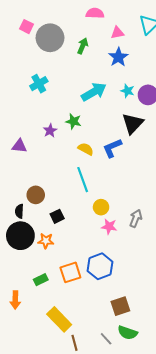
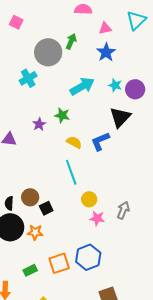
gray circle: (50, 38) -> (48, 52), moved
brown circle: (36, 195) -> (30, 197), moved

